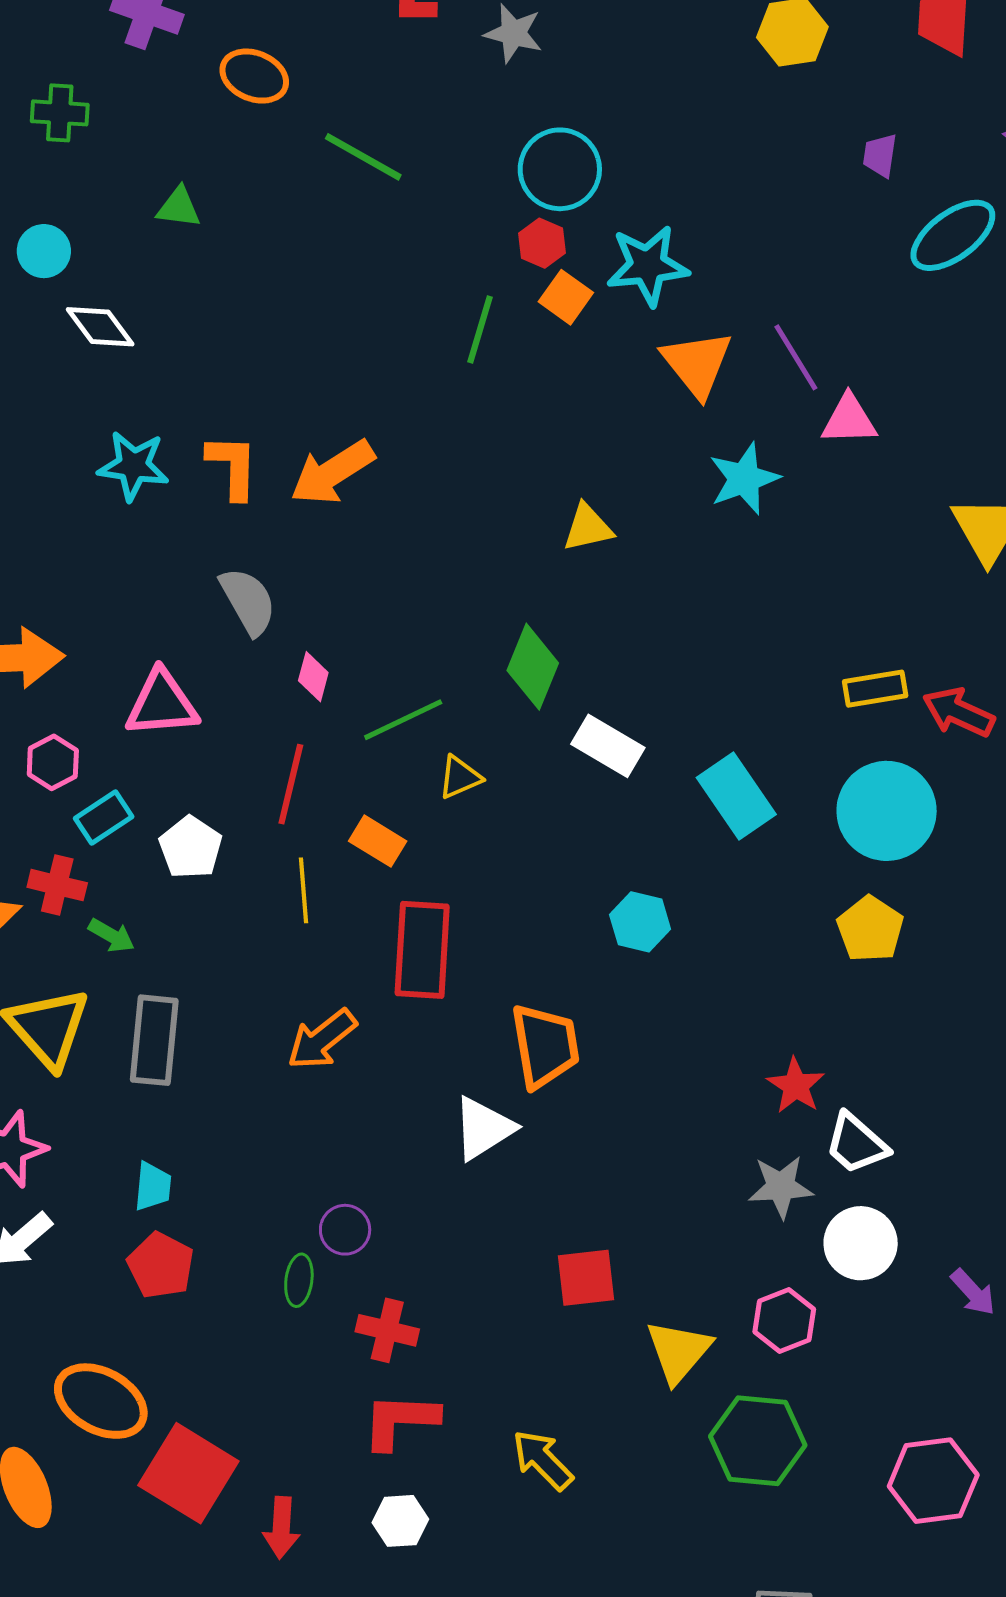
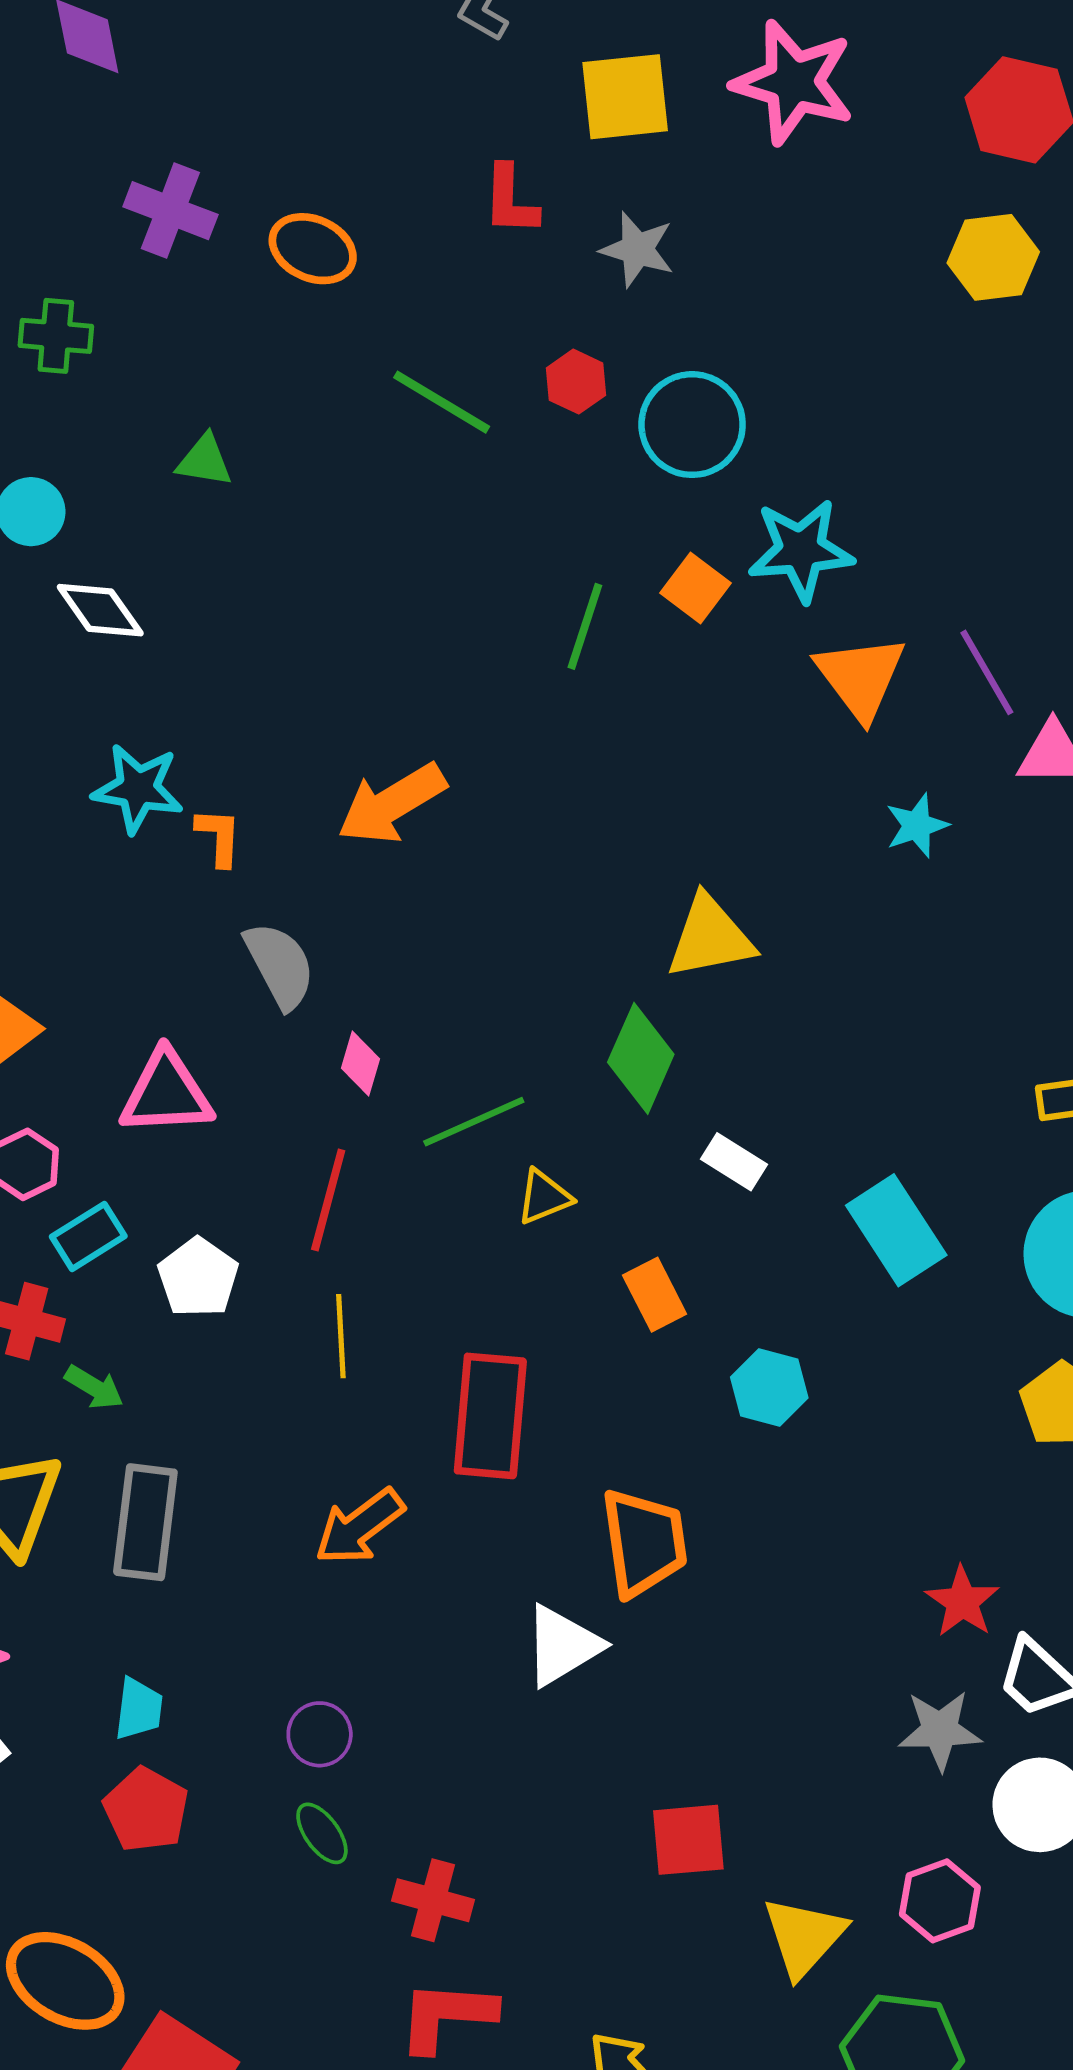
orange ellipse: (254, 76) -> (313, 249), moved
red hexagon: (542, 243) -> (576, 382), moved
orange L-shape: (233, 467) -> (219, 837), moved, size x0.7
cyan star: (744, 479) -> (917, 826), size x0.7
yellow triangle: (588, 528) -> (710, 937), moved, size x1.4
white rectangle: (608, 746) -> (734, 1162), size x0.7
orange rectangle: (378, 841) -> (655, 1295), moved, turned 30
purple circle: (345, 1230) -> (320, 1734), moved
green ellipse: (299, 1280) -> (322, 1833), turned -45

